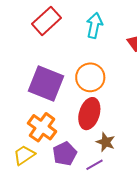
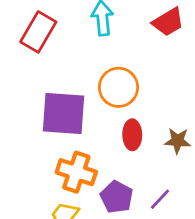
red ellipse: (89, 114) -> (132, 135), size x0.7
brown star: (106, 142) -> (178, 141), moved

